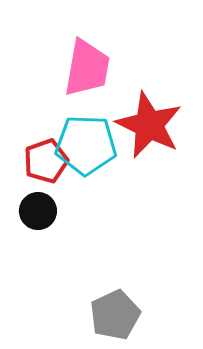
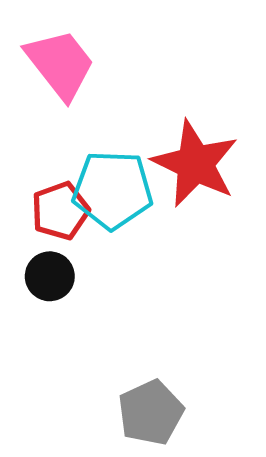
pink trapezoid: (87, 68) -> (60, 64), moved, turned -48

